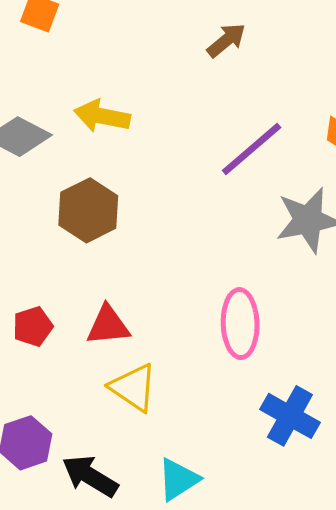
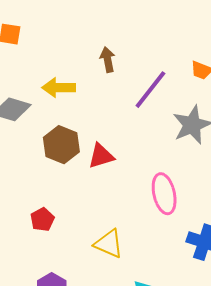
brown arrow: (226, 40) -> (108, 60), moved, turned -50
red triangle: (108, 325) -> (101, 156), moved

